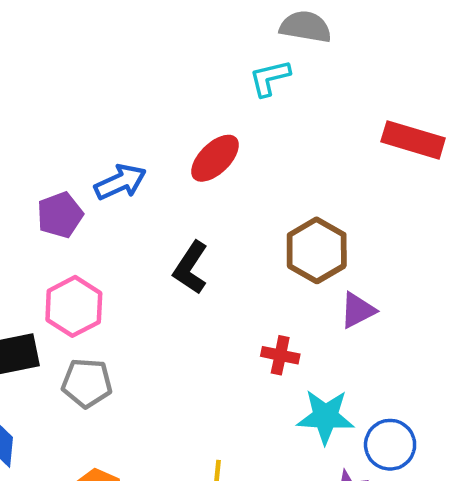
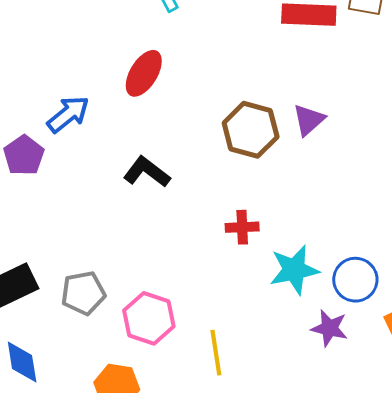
black L-shape: (191, 268) -> (147, 172), turned 108
pink hexagon: (74, 306) -> (149, 318), moved
purple triangle: (358, 310) -> (309, 120), moved

